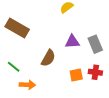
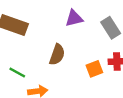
purple triangle: (72, 42) -> (74, 18), moved

